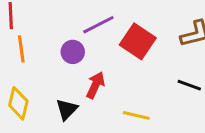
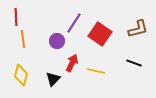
purple line: (98, 25) -> (74, 23), turned -30
yellow line: (136, 115) -> (96, 71), moved

